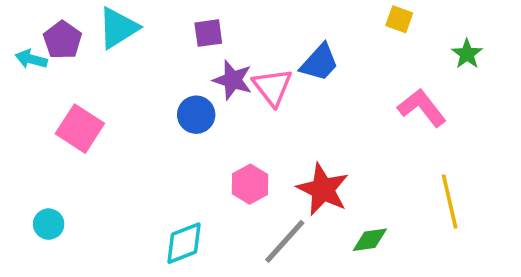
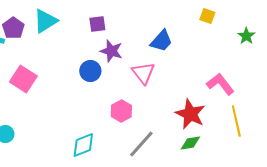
pink triangle: (273, 87) -> (143, 73), moved
pink L-shape: (422, 108) -> (220, 84), moved
red star: (323, 189) -> (190, 114), moved

